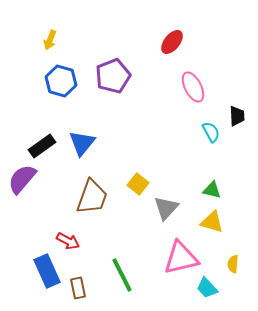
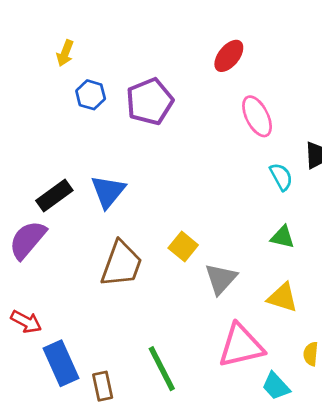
blue hexagon: (61, 81) -> (91, 95), moved, size x0.7
green triangle: (212, 190) -> (283, 237), moved
red arrow: (68, 241) -> (26, 322), moved

